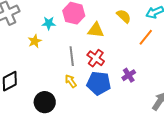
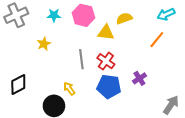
yellow semicircle: (124, 16) -> (124, 18), moved, turned -63
cyan star: (49, 23) -> (54, 15), moved
yellow arrow: (71, 81) -> (69, 89), moved

